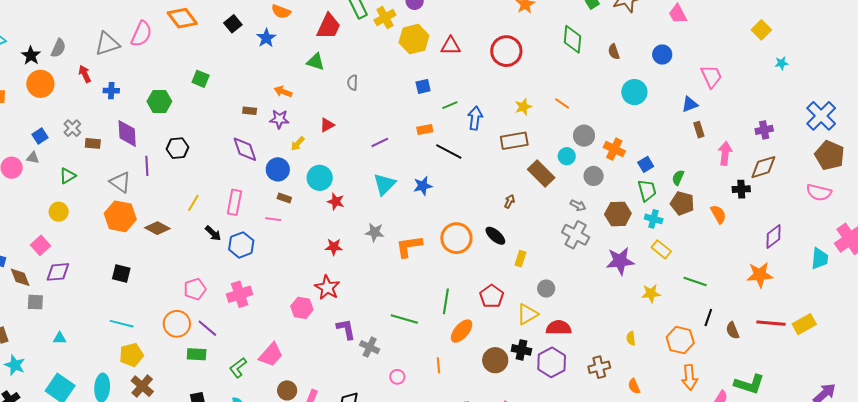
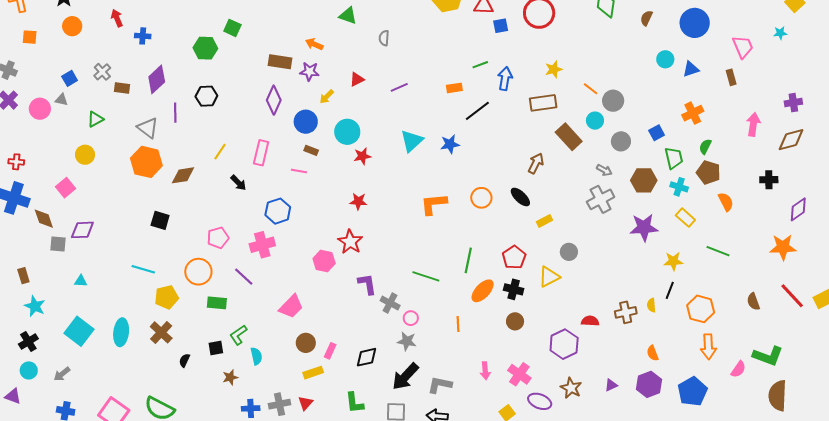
brown semicircle: (614, 52) -> (646, 18), turned 42
blue circle: (662, 54) -> (695, 23), size x1.5
cyan star: (781, 63) -> (780, 33), moved
orange circle: (40, 84) -> (72, 26), size x0.7
blue square: (423, 86) -> (501, 26), moved
cyan circle: (634, 92) -> (665, 59), size x0.7
green hexagon: (159, 101) -> (205, 48), moved
orange line: (562, 103) -> (591, 89), moved
blue triangle: (690, 104) -> (691, 69), moved
brown rectangle: (250, 111) -> (280, 62), size x1.6
brown rectangle: (699, 130) -> (731, 77), moved
purple diamond: (127, 133) -> (157, 79), turned 48
purple line: (380, 142) -> (399, 87), moved
purple diamond: (245, 149) -> (274, 100), turned 40
orange cross: (614, 149) -> (693, 113), moved, turned 35
black line: (449, 151) -> (477, 111), turned -68
blue square: (646, 164) -> (657, 133), moved
black cross: (741, 189) -> (769, 180), moved
brown arrow: (509, 201) -> (536, 163), size x1.5
red star: (336, 202) -> (362, 156), turned -30
orange semicircle: (718, 214) -> (726, 202), moved
brown diamond: (157, 228) -> (183, 175), turned -40
gray star: (375, 232) -> (407, 341), moved
gray cross: (576, 235) -> (601, 199), turned 32
orange circle: (456, 238) -> (481, 198), size x0.7
blue hexagon: (241, 245) -> (278, 211), moved
yellow rectangle: (520, 259) -> (544, 221), turned 42
purple diamond: (58, 272) -> (82, 230), moved
black square: (121, 273) -> (160, 220), moved
black line: (708, 317) -> (670, 290), moved
red line: (771, 323) -> (792, 296), turned 40
purple line: (207, 328) -> (244, 277), moved
red semicircle: (559, 328) -> (590, 321), moved, size x0.7
black cross: (521, 350) -> (514, 289), moved
yellow pentagon: (131, 355) -> (167, 297), moved
brown circle: (495, 360) -> (515, 321), size x0.7
purple hexagon: (552, 362) -> (564, 344), moved
brown cross: (599, 367) -> (626, 312), moved
green L-shape: (238, 368) -> (238, 335), moved
pink circle: (397, 377) -> (411, 318), moved

